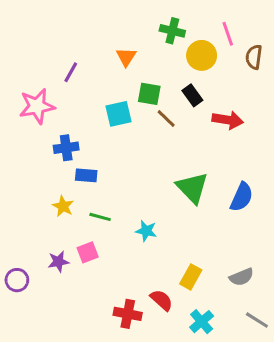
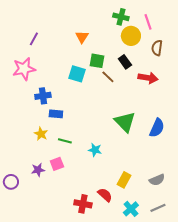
green cross: (172, 31) -> (121, 17), moved
brown semicircle: (254, 57) -> (157, 48), moved
purple line: (71, 72) -> (34, 39), moved
cyan square: (118, 114) -> (77, 74), turned 30
gray line: (257, 320) -> (158, 208), moved, turned -56

